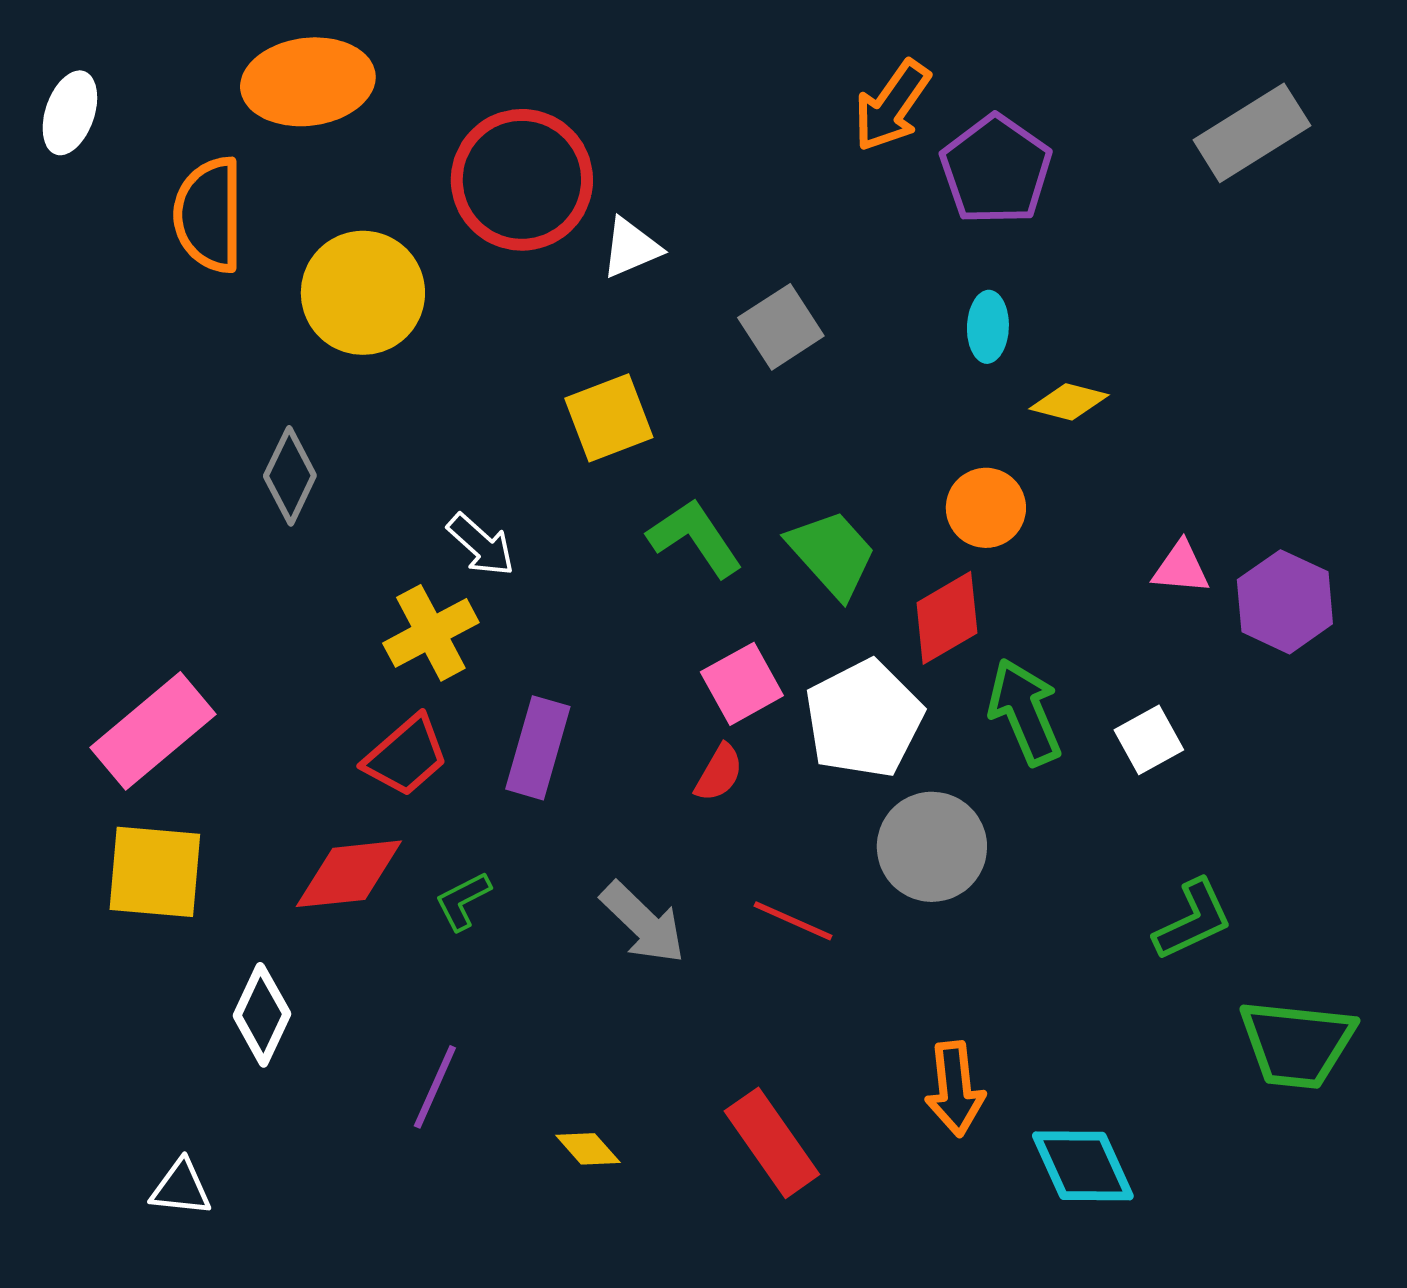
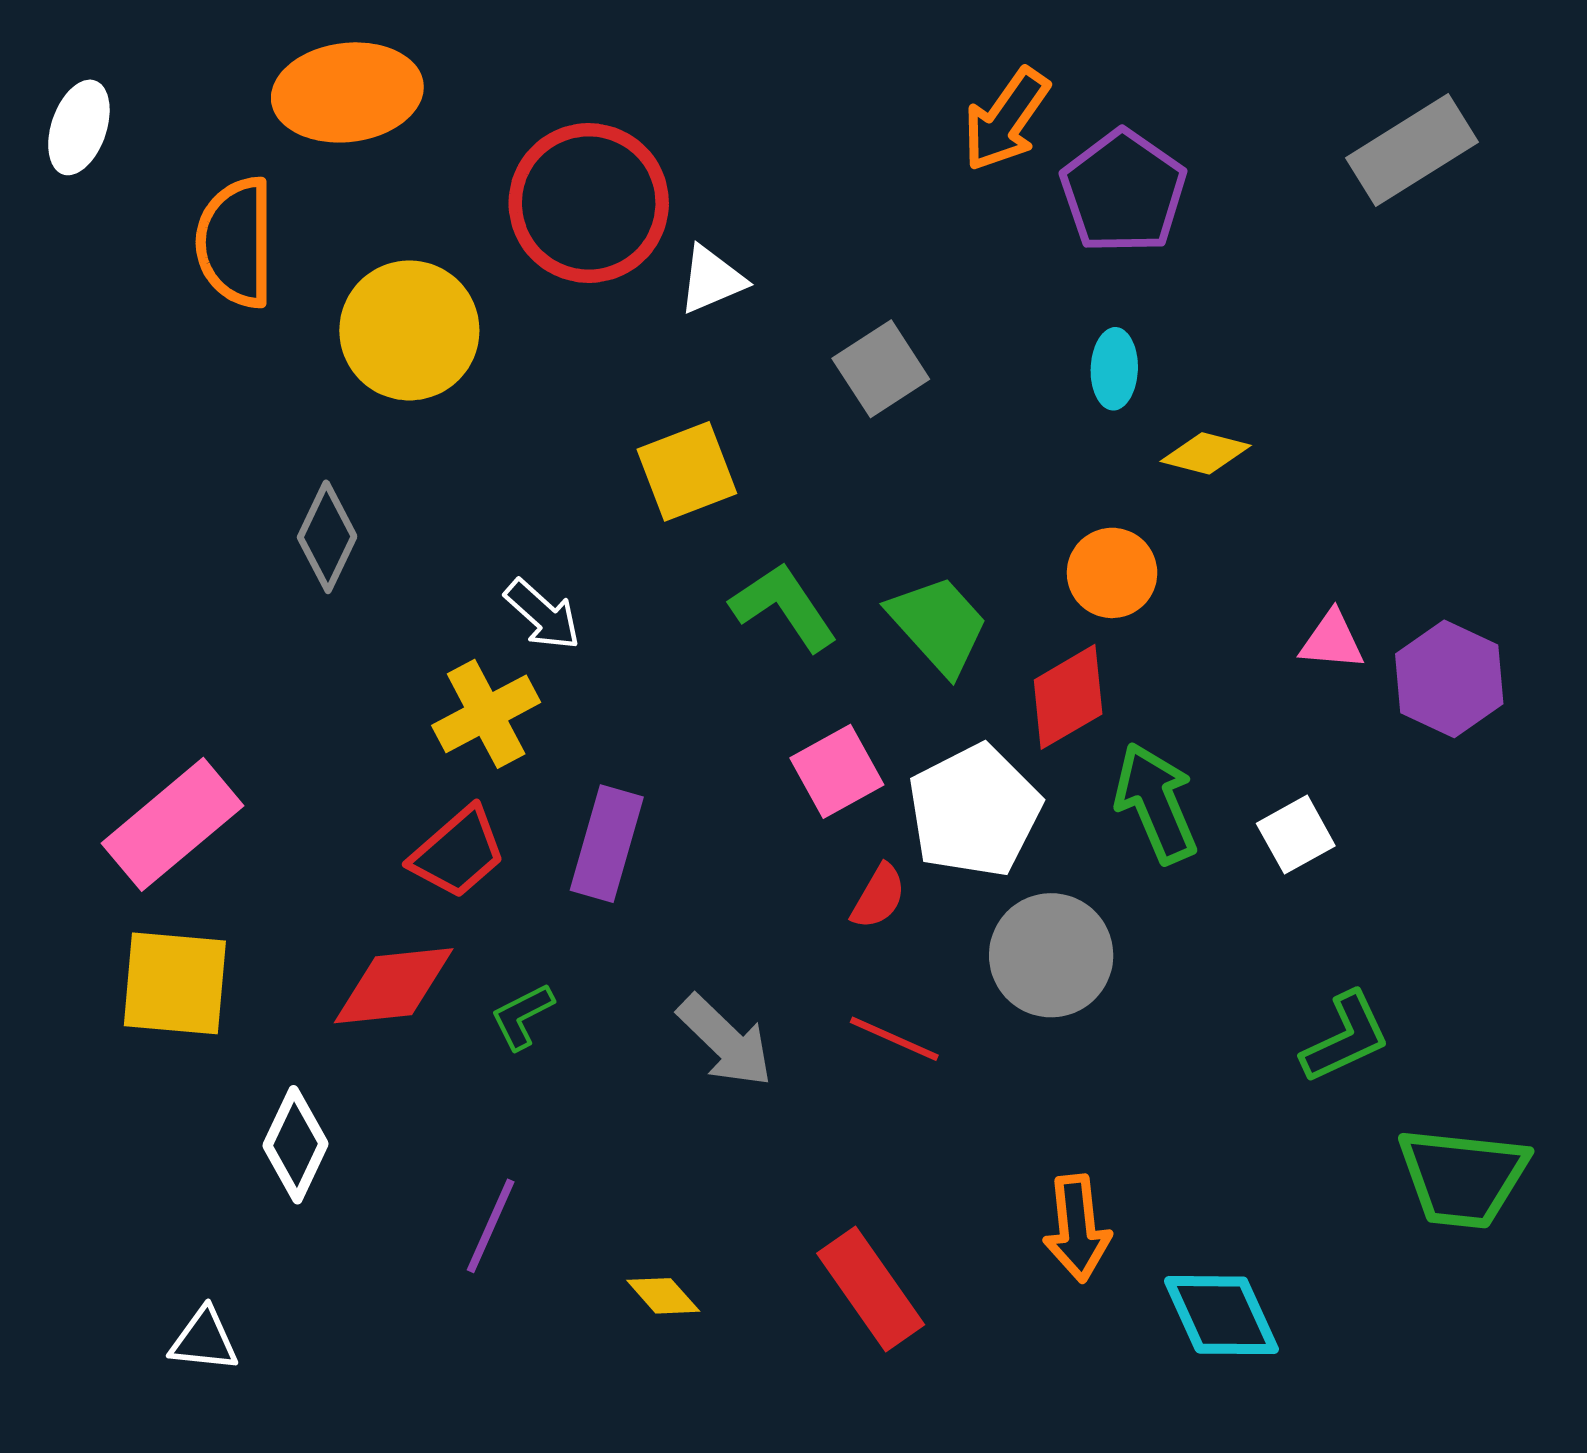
red semicircle: (719, 773) -> (879, 897), moved

